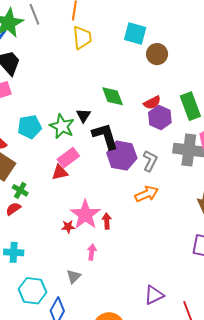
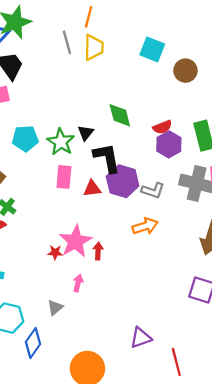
gray line: (34, 14) -> (67, 42), moved
brown circle: (157, 54) -> (185, 71), moved
pink rectangle: (68, 158) -> (64, 177), turned -55
gray L-shape: (150, 161) -> (153, 190), turned 75
red triangle: (60, 172) -> (92, 189), moved

